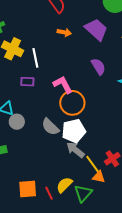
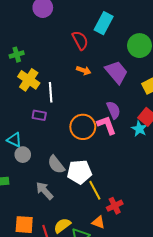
pink L-shape: (63, 85) -> (107, 125), moved
orange circle: (72, 103) -> (83, 127), moved
gray arrow: (75, 150) -> (44, 191), moved
yellow line: (93, 164) -> (95, 190), moved

